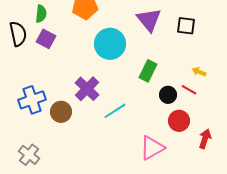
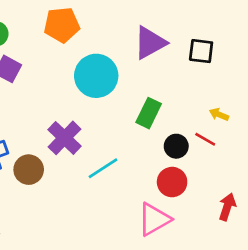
purple triangle: (149, 20) -> (150, 43), turned 40
red circle: (179, 121) -> (172, 182), moved

